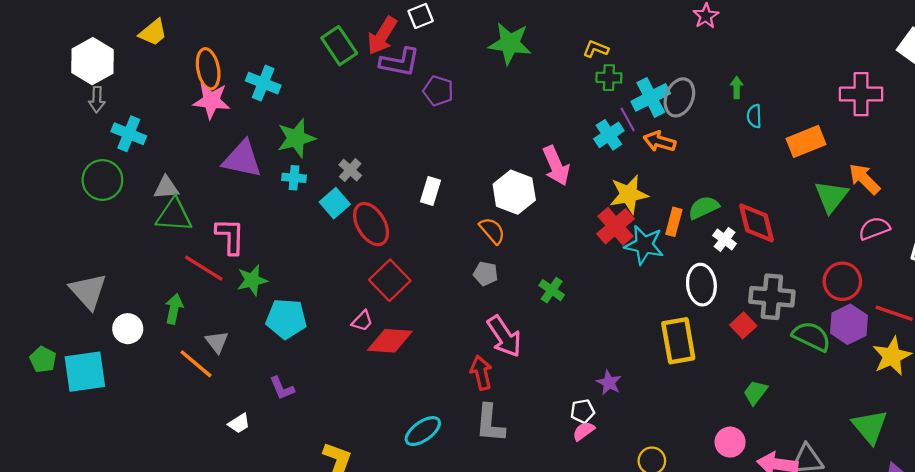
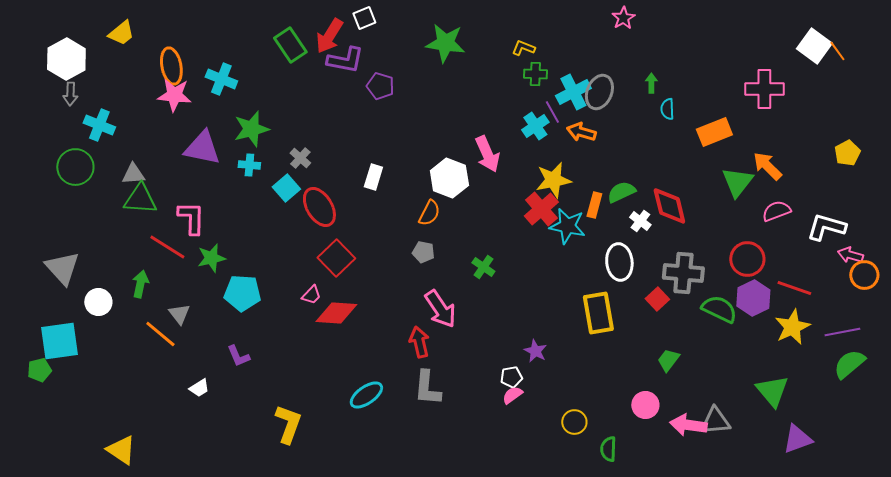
orange semicircle: (492, 231) -> (429, 213), turned 68
green pentagon: (43, 359) -> (39, 370), moved, turned 30

